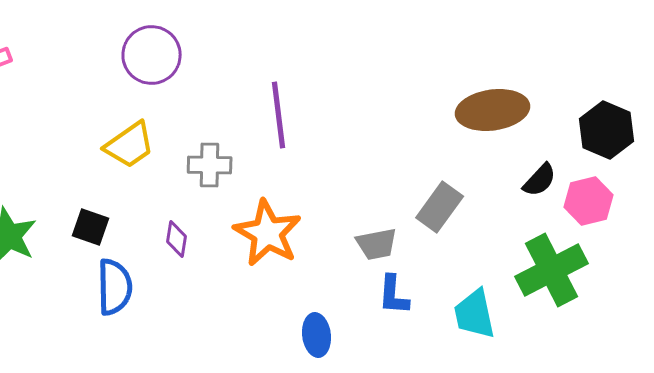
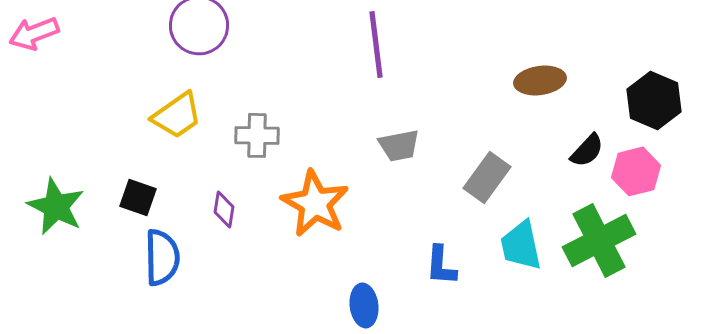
brown ellipse: (493, 110) -> (540, 80), size x0.7
purple line: (279, 115) -> (376, 44), moved
gray trapezoid: (377, 244) -> (399, 145), moved
cyan trapezoid: (475, 314) -> (521, 245), moved

